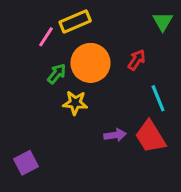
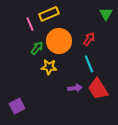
pink line: (46, 37) -> (30, 24), turned -56
cyan line: (158, 98) -> (89, 64), moved

